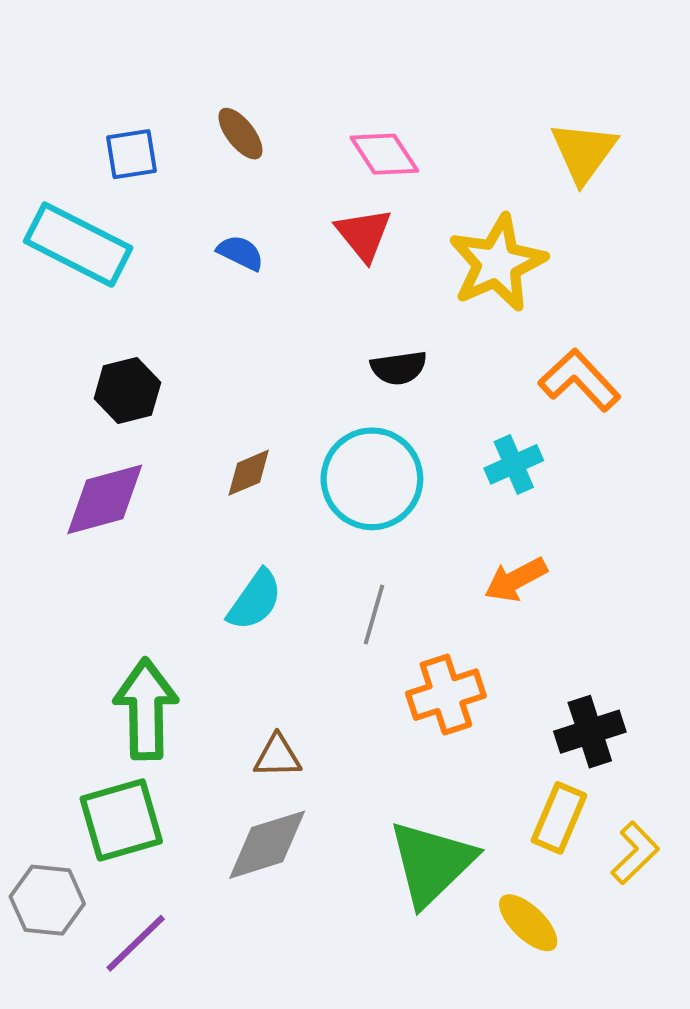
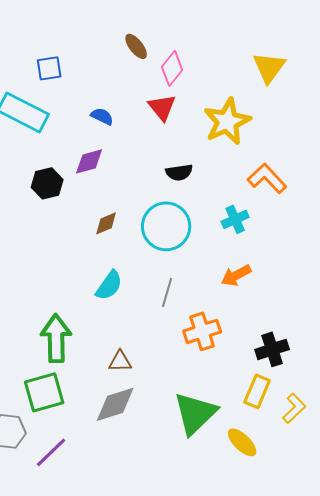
brown ellipse: (240, 134) -> (136, 46), moved
pink diamond: (384, 154) -> (172, 68), turned 72
purple diamond: (105, 499) -> (89, 161), moved, size x0.7

